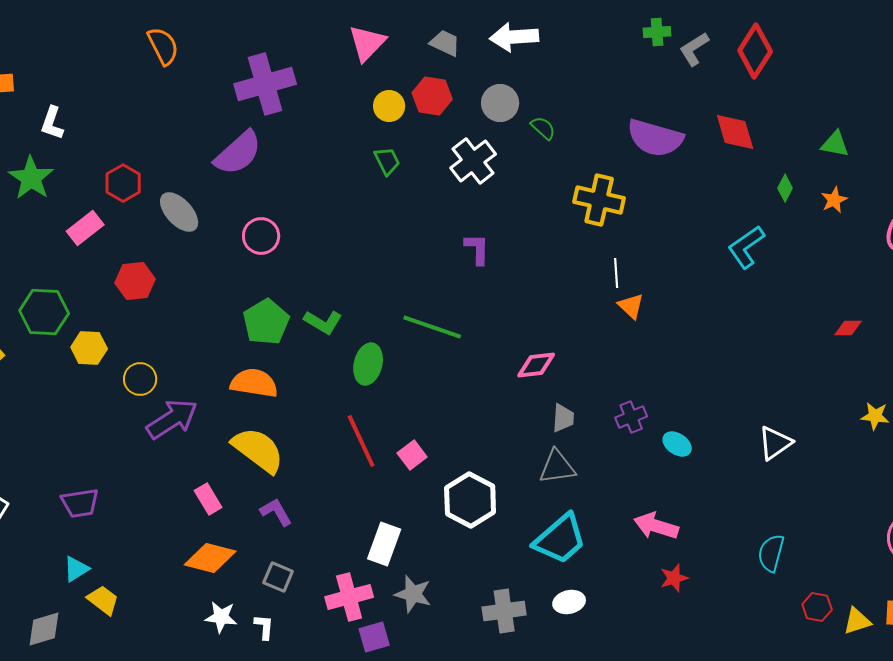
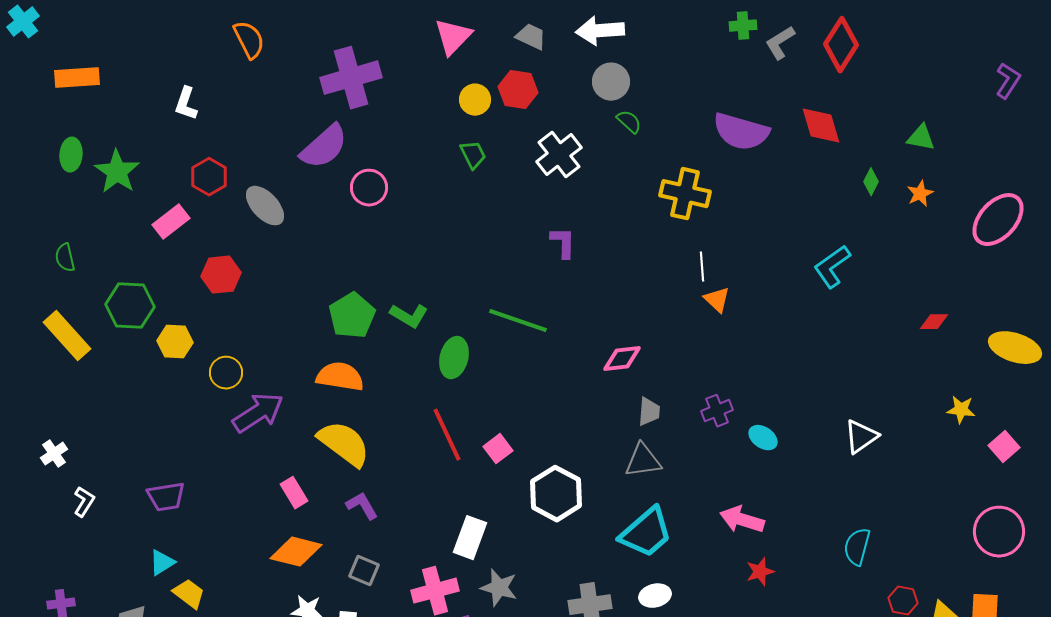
gray circle: (500, 103) -> (611, 82), moved
white L-shape: (52, 123) -> (186, 104), moved
pink circle: (261, 236) -> (369, 188), moved
cyan L-shape: (746, 247) -> (832, 267), moved

